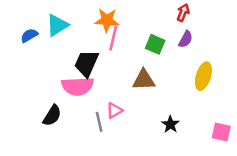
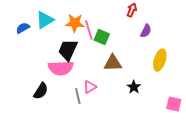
red arrow: (183, 13) -> (132, 10), moved
orange star: (107, 20) -> (75, 23), moved
pink line: (113, 38) -> (89, 30), turned -30
green square: (155, 44) -> (102, 37), moved
black star: (170, 124) -> (134, 87), moved

